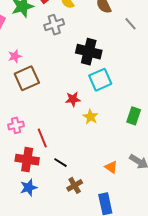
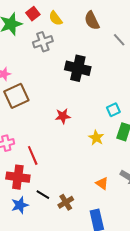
cyan square: (100, 80) -> (113, 110), moved, size x0.6
yellow star: (91, 117) -> (96, 138), moved
black line: (60, 163) -> (43, 195), moved

